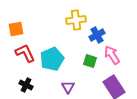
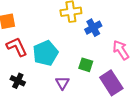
pink arrow: (112, 55) -> (121, 50), moved
green square: (90, 61) -> (86, 65), moved

